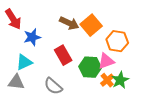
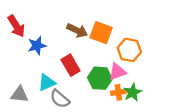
orange square: (91, 25) -> (101, 33), turned -30
cyan triangle: (24, 62) -> (47, 83), moved
orange cross: (107, 80) -> (118, 92), turned 32

